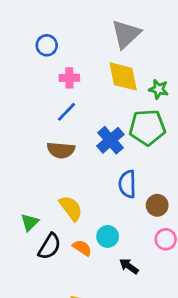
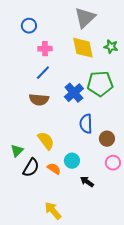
green star: (159, 89) -> (111, 47), moved

